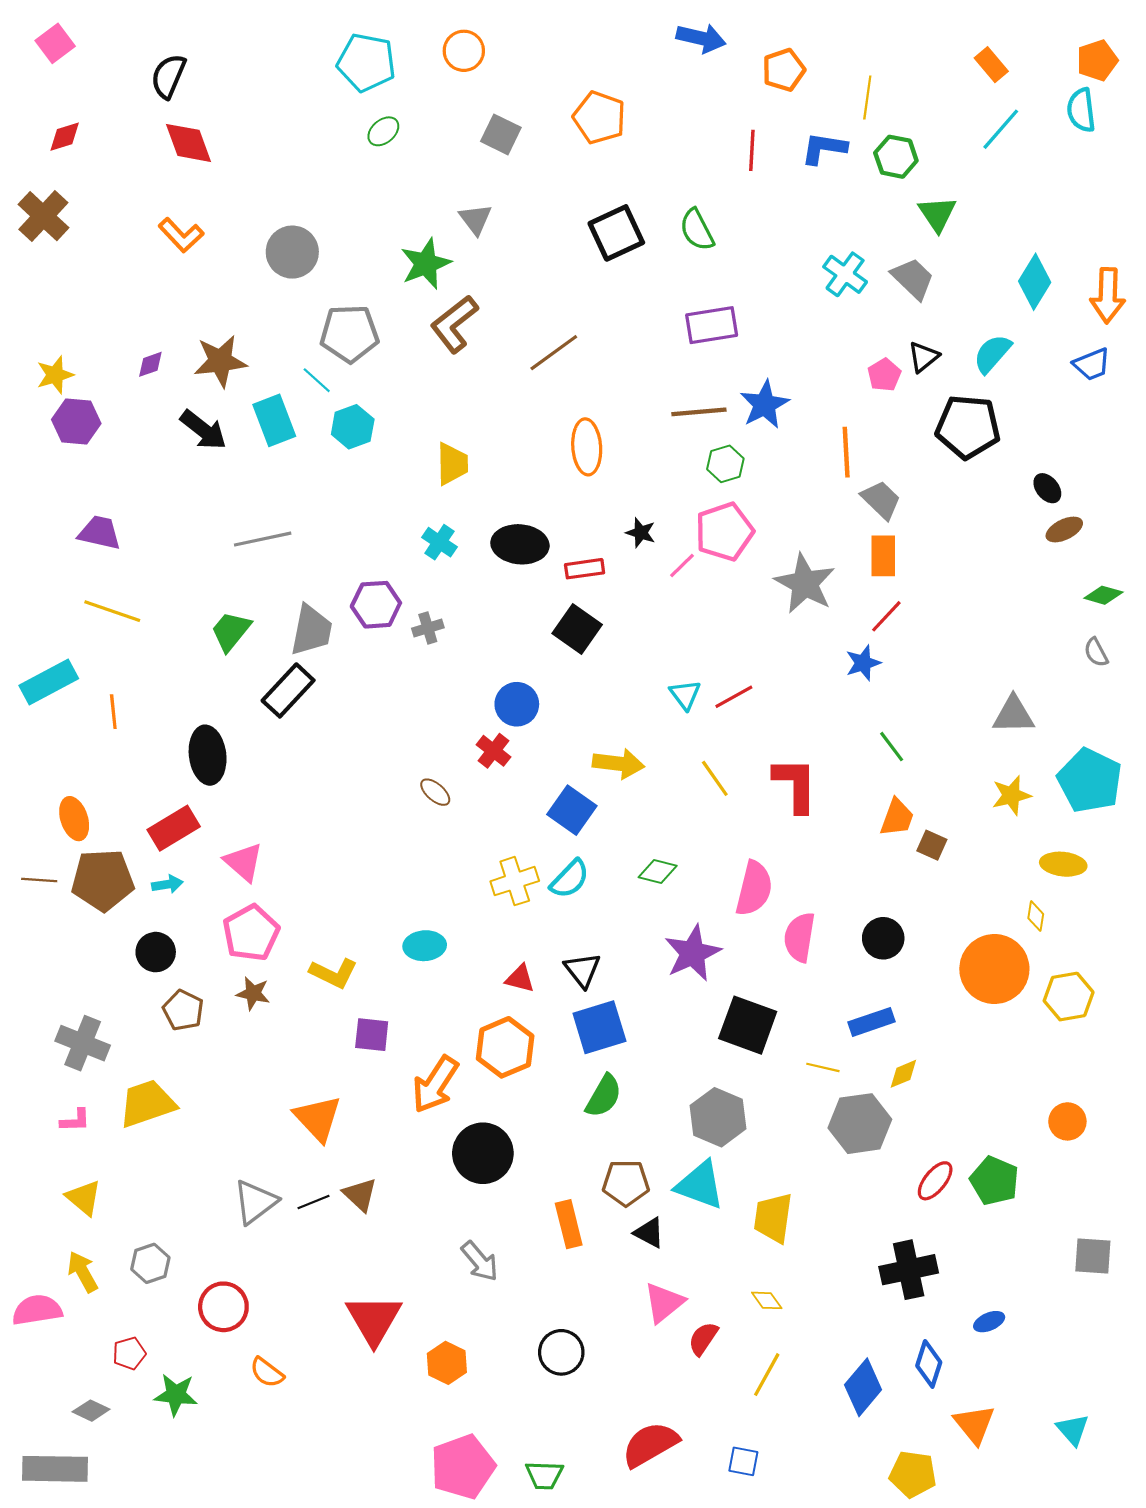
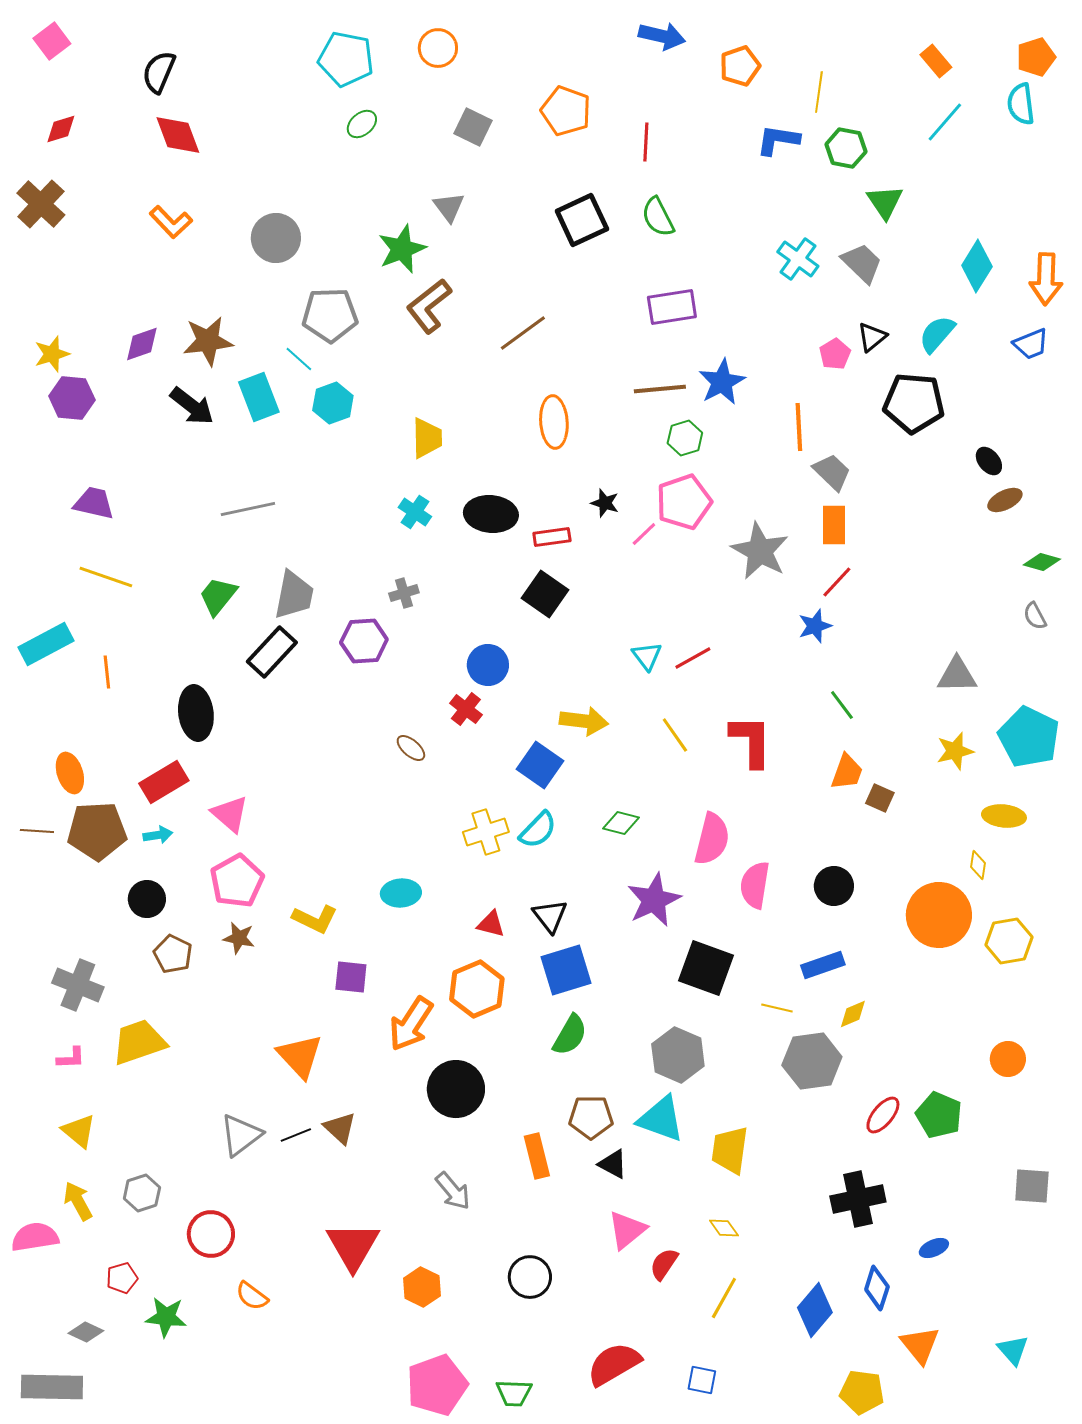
red line: (752, 150) -> (646, 142), moved
purple diamond: (150, 364) -> (142, 344), size x1.4
purple hexagon: (376, 605) -> (364, 641), moved

